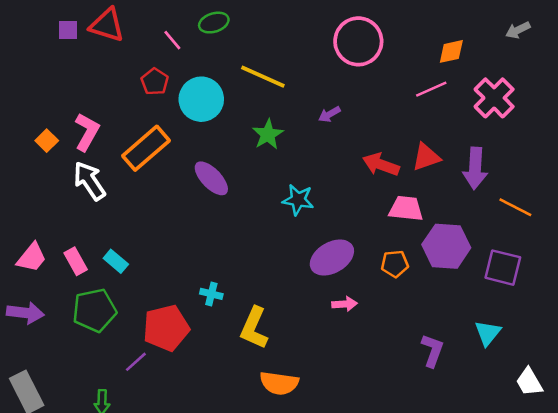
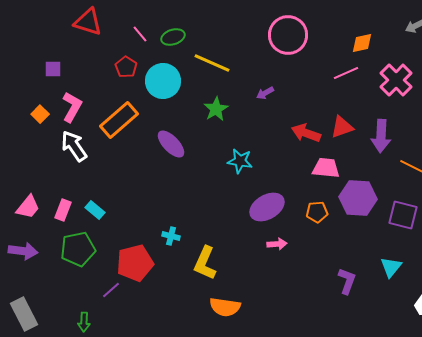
green ellipse: (214, 23) -> (173, 37), moved
purple square: (68, 30) -> (53, 69), moved
pink rectangle: (76, 261) -> (63, 210), turned 50

